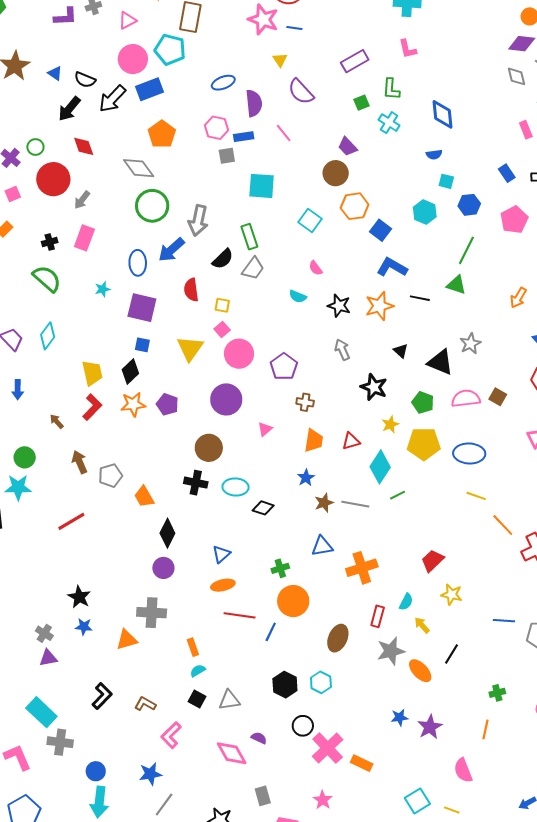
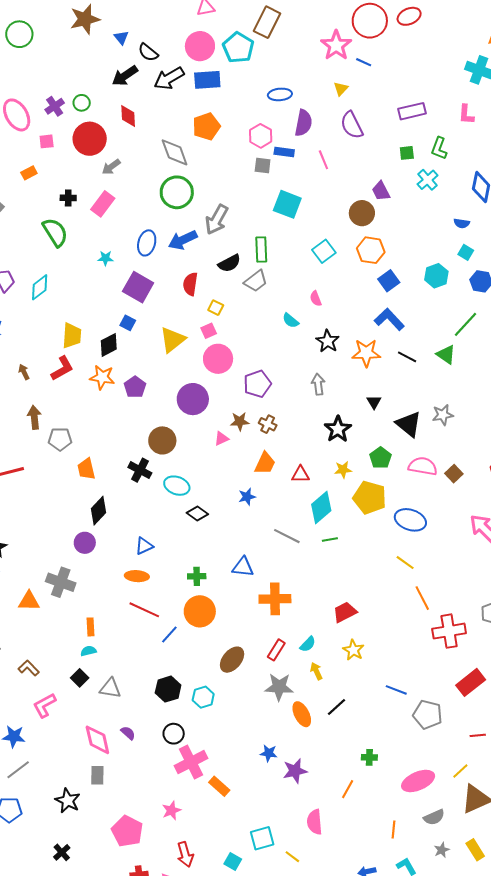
brown star: (324, 503) -> (240, 421), moved
gray rectangle: (263, 796) -> (97, 775), moved

